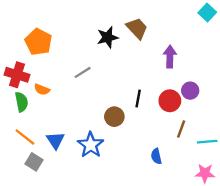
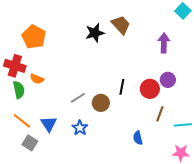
purple arrow: (170, 57) -> (164, 43), moved
gray line: (83, 72) -> (78, 98), moved
blue star: (91, 145) -> (80, 128), size x0.7

